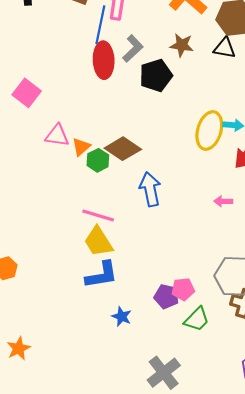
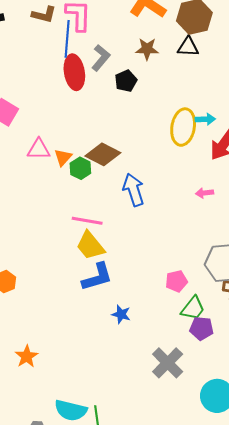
black pentagon: (156, 76) -> (126, 81), size x0.7
purple pentagon: (166, 297) -> (201, 328), moved

